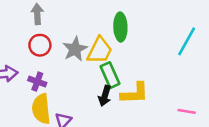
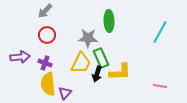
gray arrow: (37, 14) -> (45, 11), turned -133
gray star: (75, 49) -> (88, 38), moved, turned 30
yellow trapezoid: (100, 50) -> (81, 63), moved

